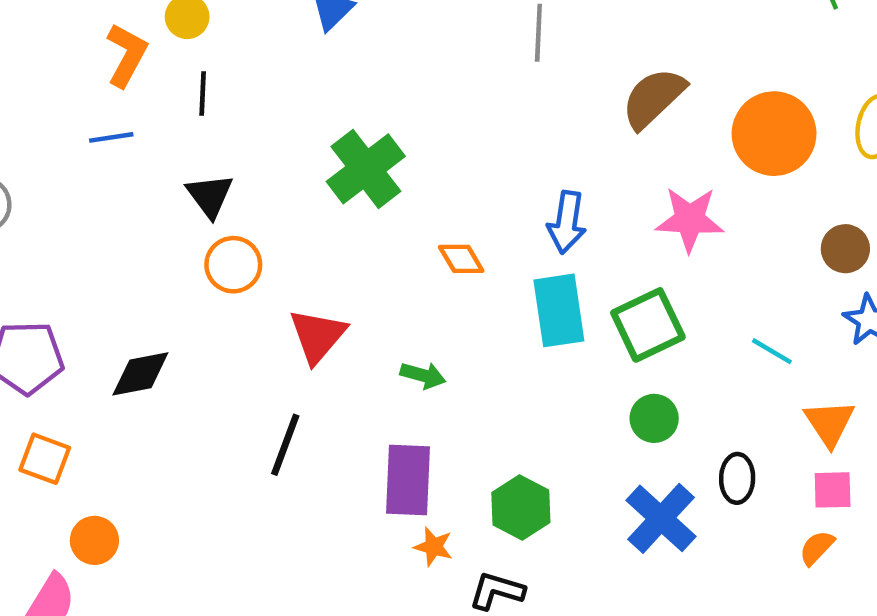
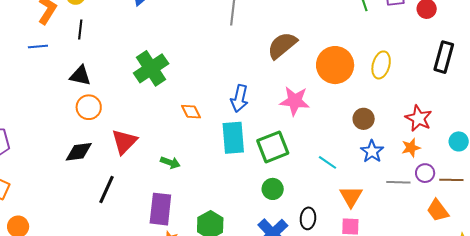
black triangle: (210, 196) -> (80, 76), turned -45
black diamond: (140, 374) -> (79, 152), moved

